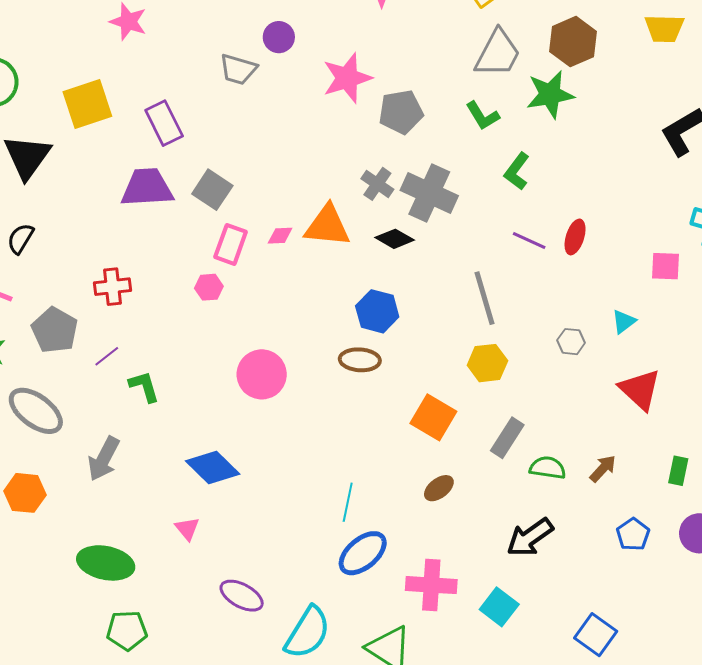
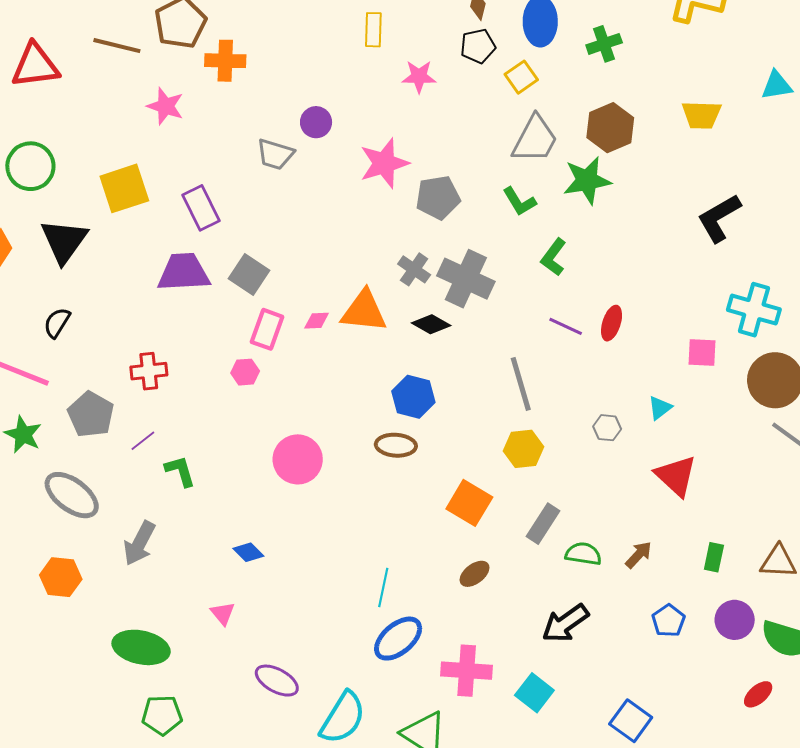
blue diamond: (213, 467) -> (248, 552), size x0.6

